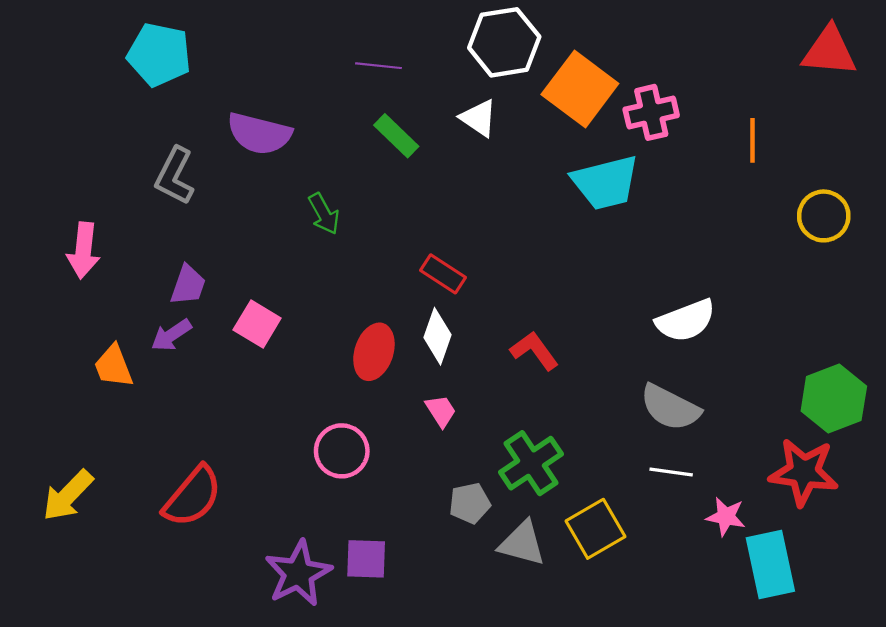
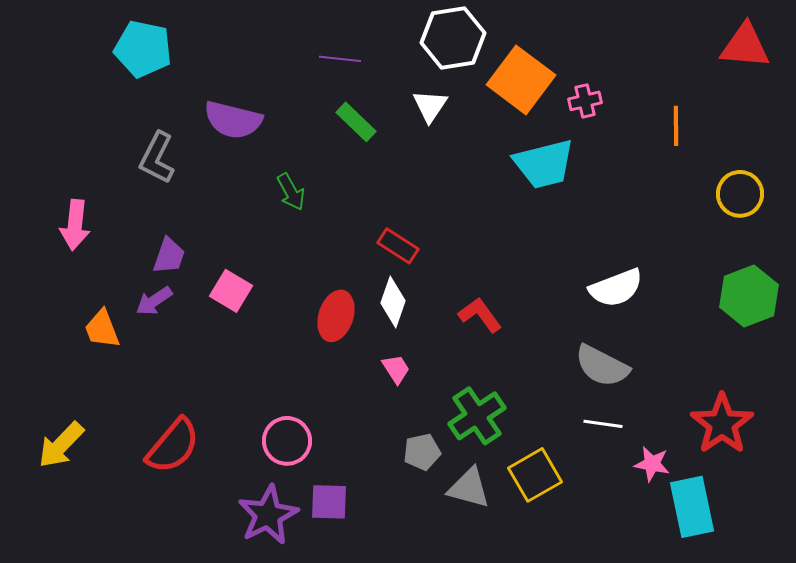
pink cross: (651, 112) -> (585, 101), size x0.7
white triangle: (479, 118) -> (430, 106), turned 30
green hexagon: (834, 399) -> (749, 296), moved
pink circle: (342, 451) -> (287, 441), moved
red star: (804, 472) -> (722, 424), turned 30

